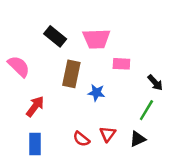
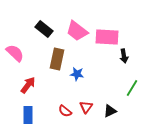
pink trapezoid: (96, 39) -> (77, 31), turned 40
pink rectangle: (121, 64) -> (107, 37), moved, size x1.6
black arrow: (155, 83) -> (124, 56), moved, turned 32
green line: (146, 110) -> (132, 88), moved

